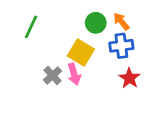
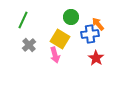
orange arrow: (121, 21) -> (98, 24), moved
gray cross: (53, 75) -> (29, 45), moved

